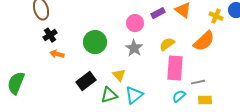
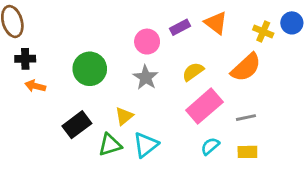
black cross: (50, 35) -> (25, 59), turned 32
pink rectangle: (175, 68) -> (204, 106), turned 45
yellow triangle: (119, 75) -> (124, 116), turned 32
gray line: (198, 82) -> (246, 118), moved

